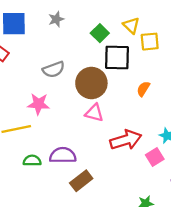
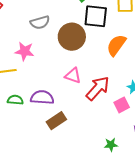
orange semicircle: (143, 89) -> (116, 45), size x1.6
pink triangle: (94, 113) -> (73, 76), moved
red arrow: (126, 140) -> (98, 88), turned -36

